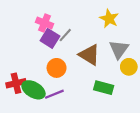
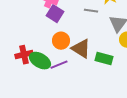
gray line: (65, 35) -> (91, 11), moved, turned 56
brown triangle: (89, 55) -> (81, 49), moved

